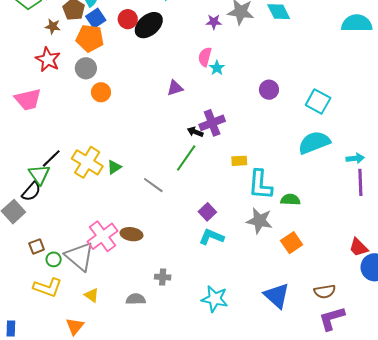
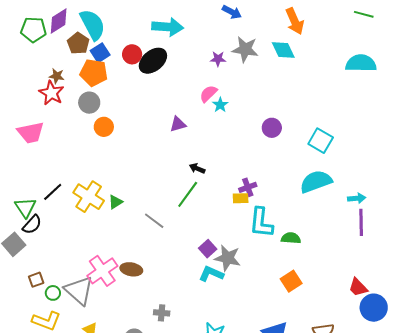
brown star: (53, 26) -> (57, 76), moved
pink semicircle: (205, 57) -> (208, 94), turned 30
purple cross: (212, 123) -> (248, 187), moved, size x0.7
green triangle: (39, 174) -> (25, 207), moved
gray star: (259, 221) -> (228, 258), moved

